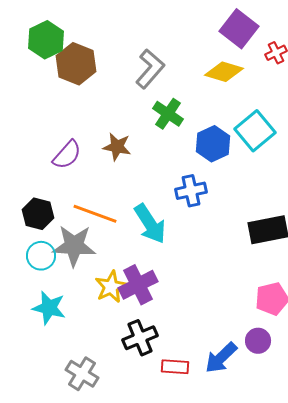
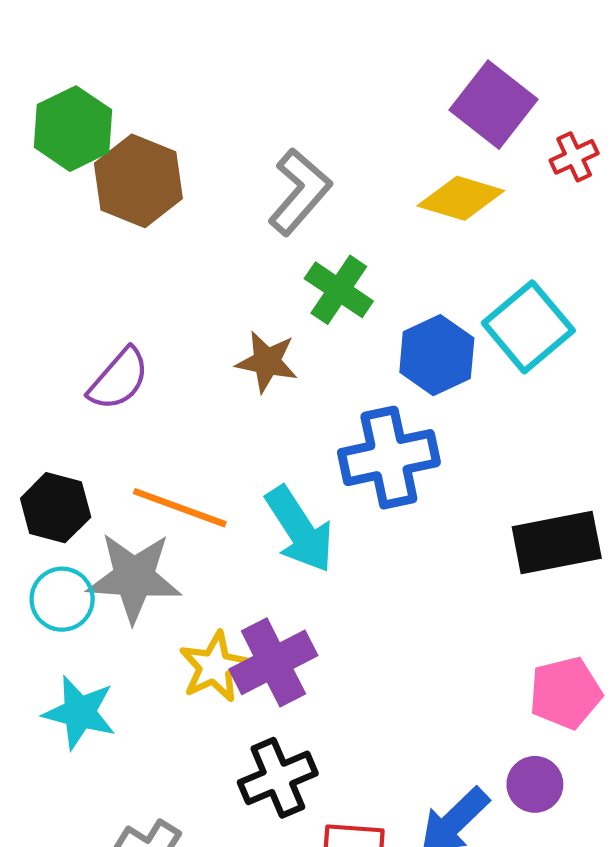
brown star: (117, 147) -> (267, 362), moved
blue cross: (191, 191) -> (389, 458), size x1.4

